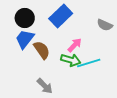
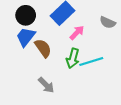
pink arrow: (75, 45) -> (77, 33), moved
green arrow: (71, 60) -> (73, 58), turned 90

